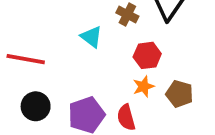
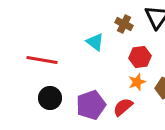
red semicircle: (126, 117) -> (123, 107), turned 65

